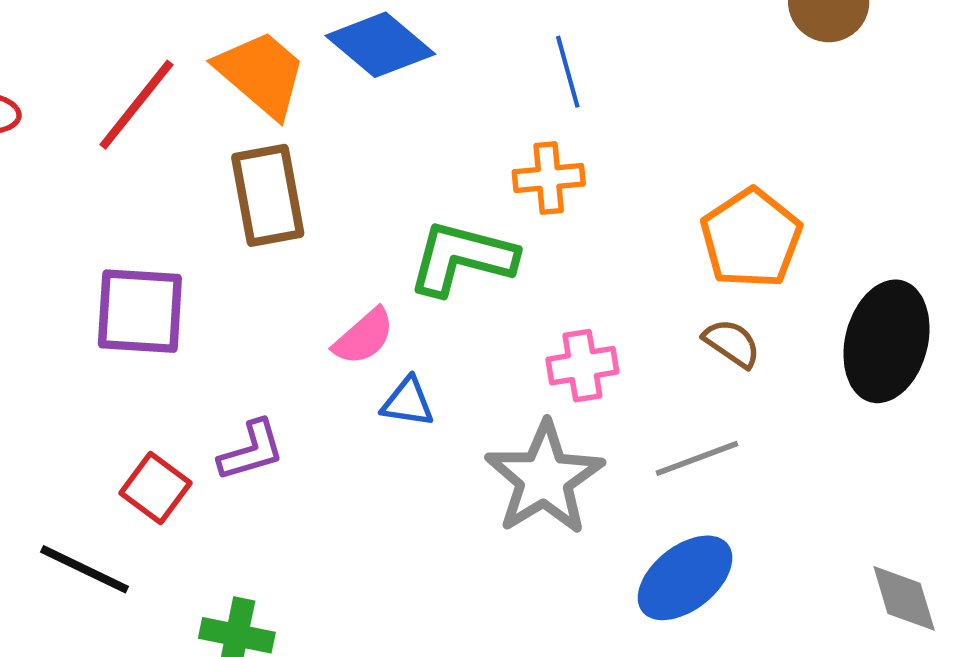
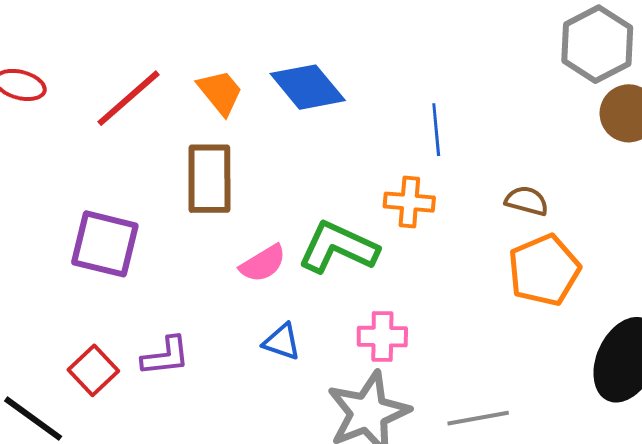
orange trapezoid: (261, 74) -> (220, 92), size x0.7
pink semicircle: (364, 337) -> (263, 263), moved
brown semicircle: (732, 343) -> (527, 201), moved, turned -30
pink cross: (582, 366) -> (382, 337), moved

